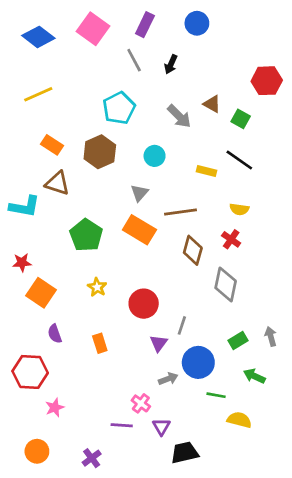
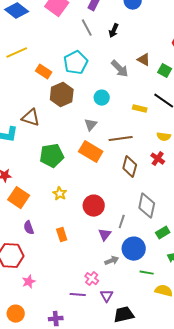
orange rectangle: (52, 145) -> (44, 72), moved
green pentagon: (86, 235) -> (52, 156), turned 30
gray diamond: (226, 284) -> (147, 206), moved
purple cross: (92, 458) -> (56, 319), turned 32

